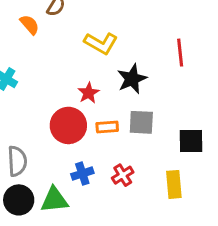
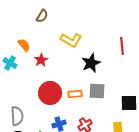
orange semicircle: (30, 25) -> (24, 45), moved
red star: (89, 93) -> (41, 60), moved

